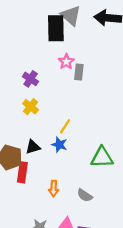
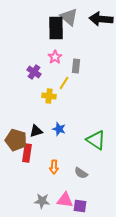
pink star: (66, 62) -> (55, 57), moved
yellow cross: (31, 107) -> (49, 96), moved, turned -32
yellow line: (65, 126) -> (64, 83), moved
green triangle: (102, 157) -> (96, 140), turned 35

